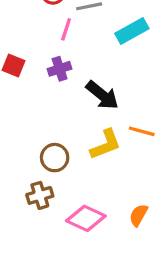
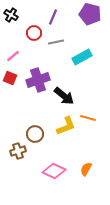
pink line: (66, 29) -> (13, 56), moved, turned 32
purple cross: (60, 69) -> (38, 80), size x1.6
brown cross: (40, 195) -> (18, 151), moved

